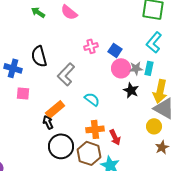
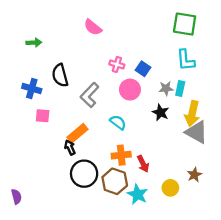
green arrow: (38, 12) -> (34, 43), moved, turned 144
cyan L-shape: (154, 42) -> (186, 60), turned -45
pink cross: (91, 46) -> (117, 64), turned 32
pink circle: (121, 68) -> (130, 90), moved
yellow circle: (154, 126) -> (170, 188), moved

